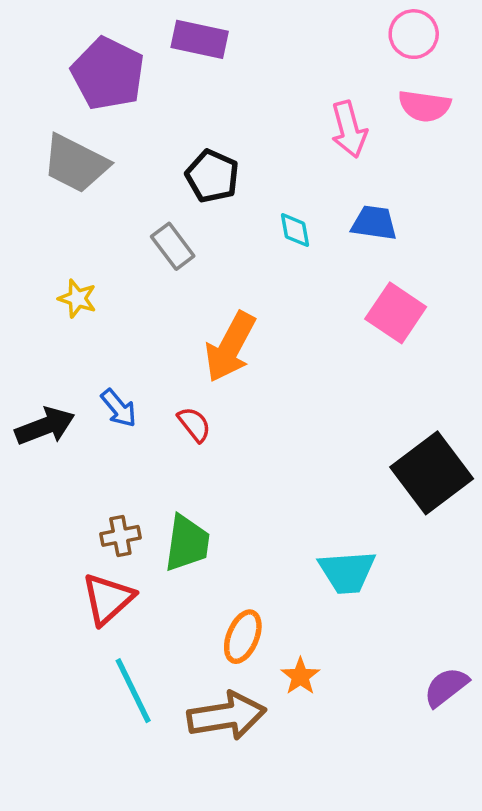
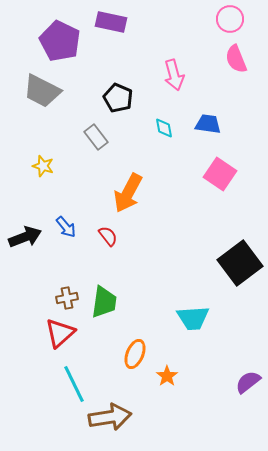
pink semicircle: (424, 106) -> (236, 59), turned 60
pink arrow: (349, 129) -> (174, 75), moved
brown arrow: (227, 716) -> (110, 417), moved

